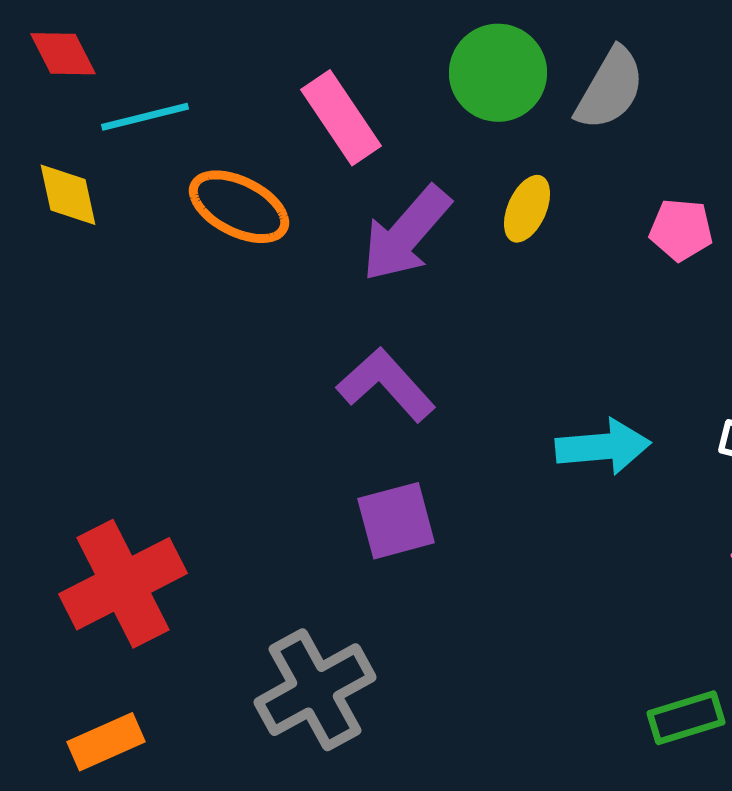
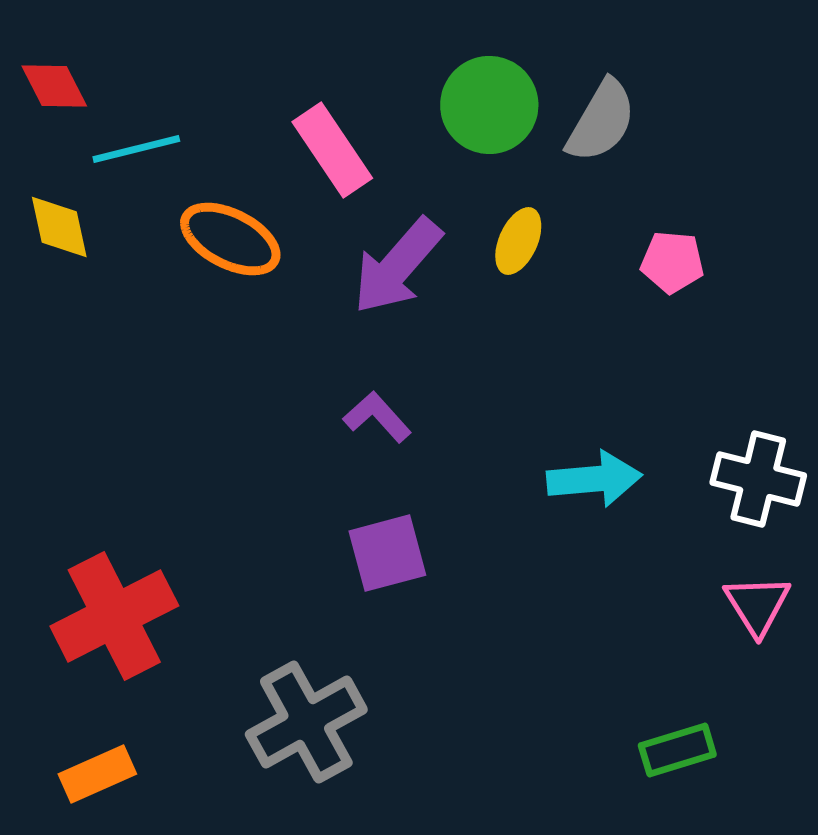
purple L-shape: (386, 385) -> (377, 417), size x0.7

